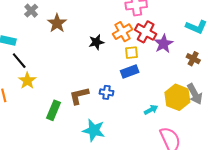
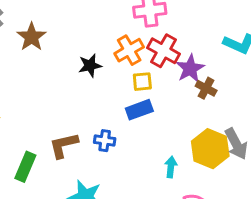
brown cross: (193, 59) -> (206, 88), moved
cyan arrow: (151, 110) -> (171, 167), turned -56

